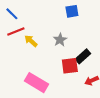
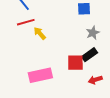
gray star: (60, 40) -> (93, 33), moved
pink rectangle: (36, 83) -> (40, 75), turned -50

